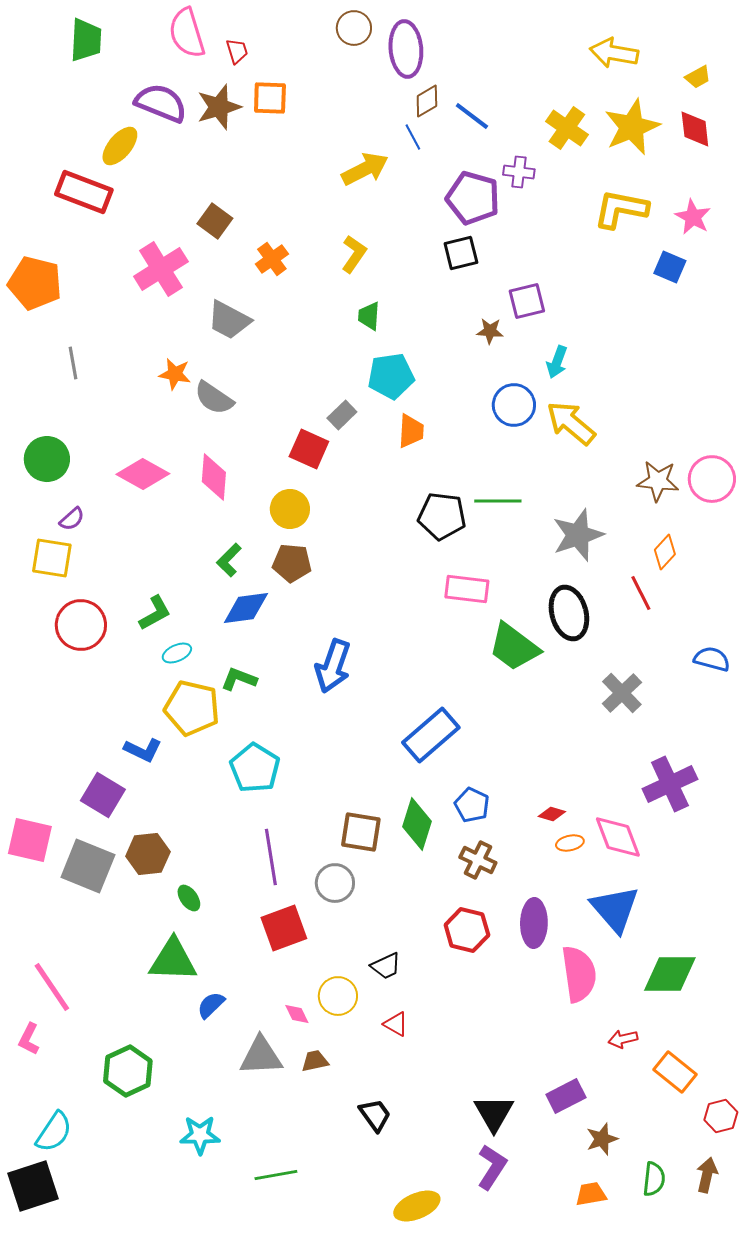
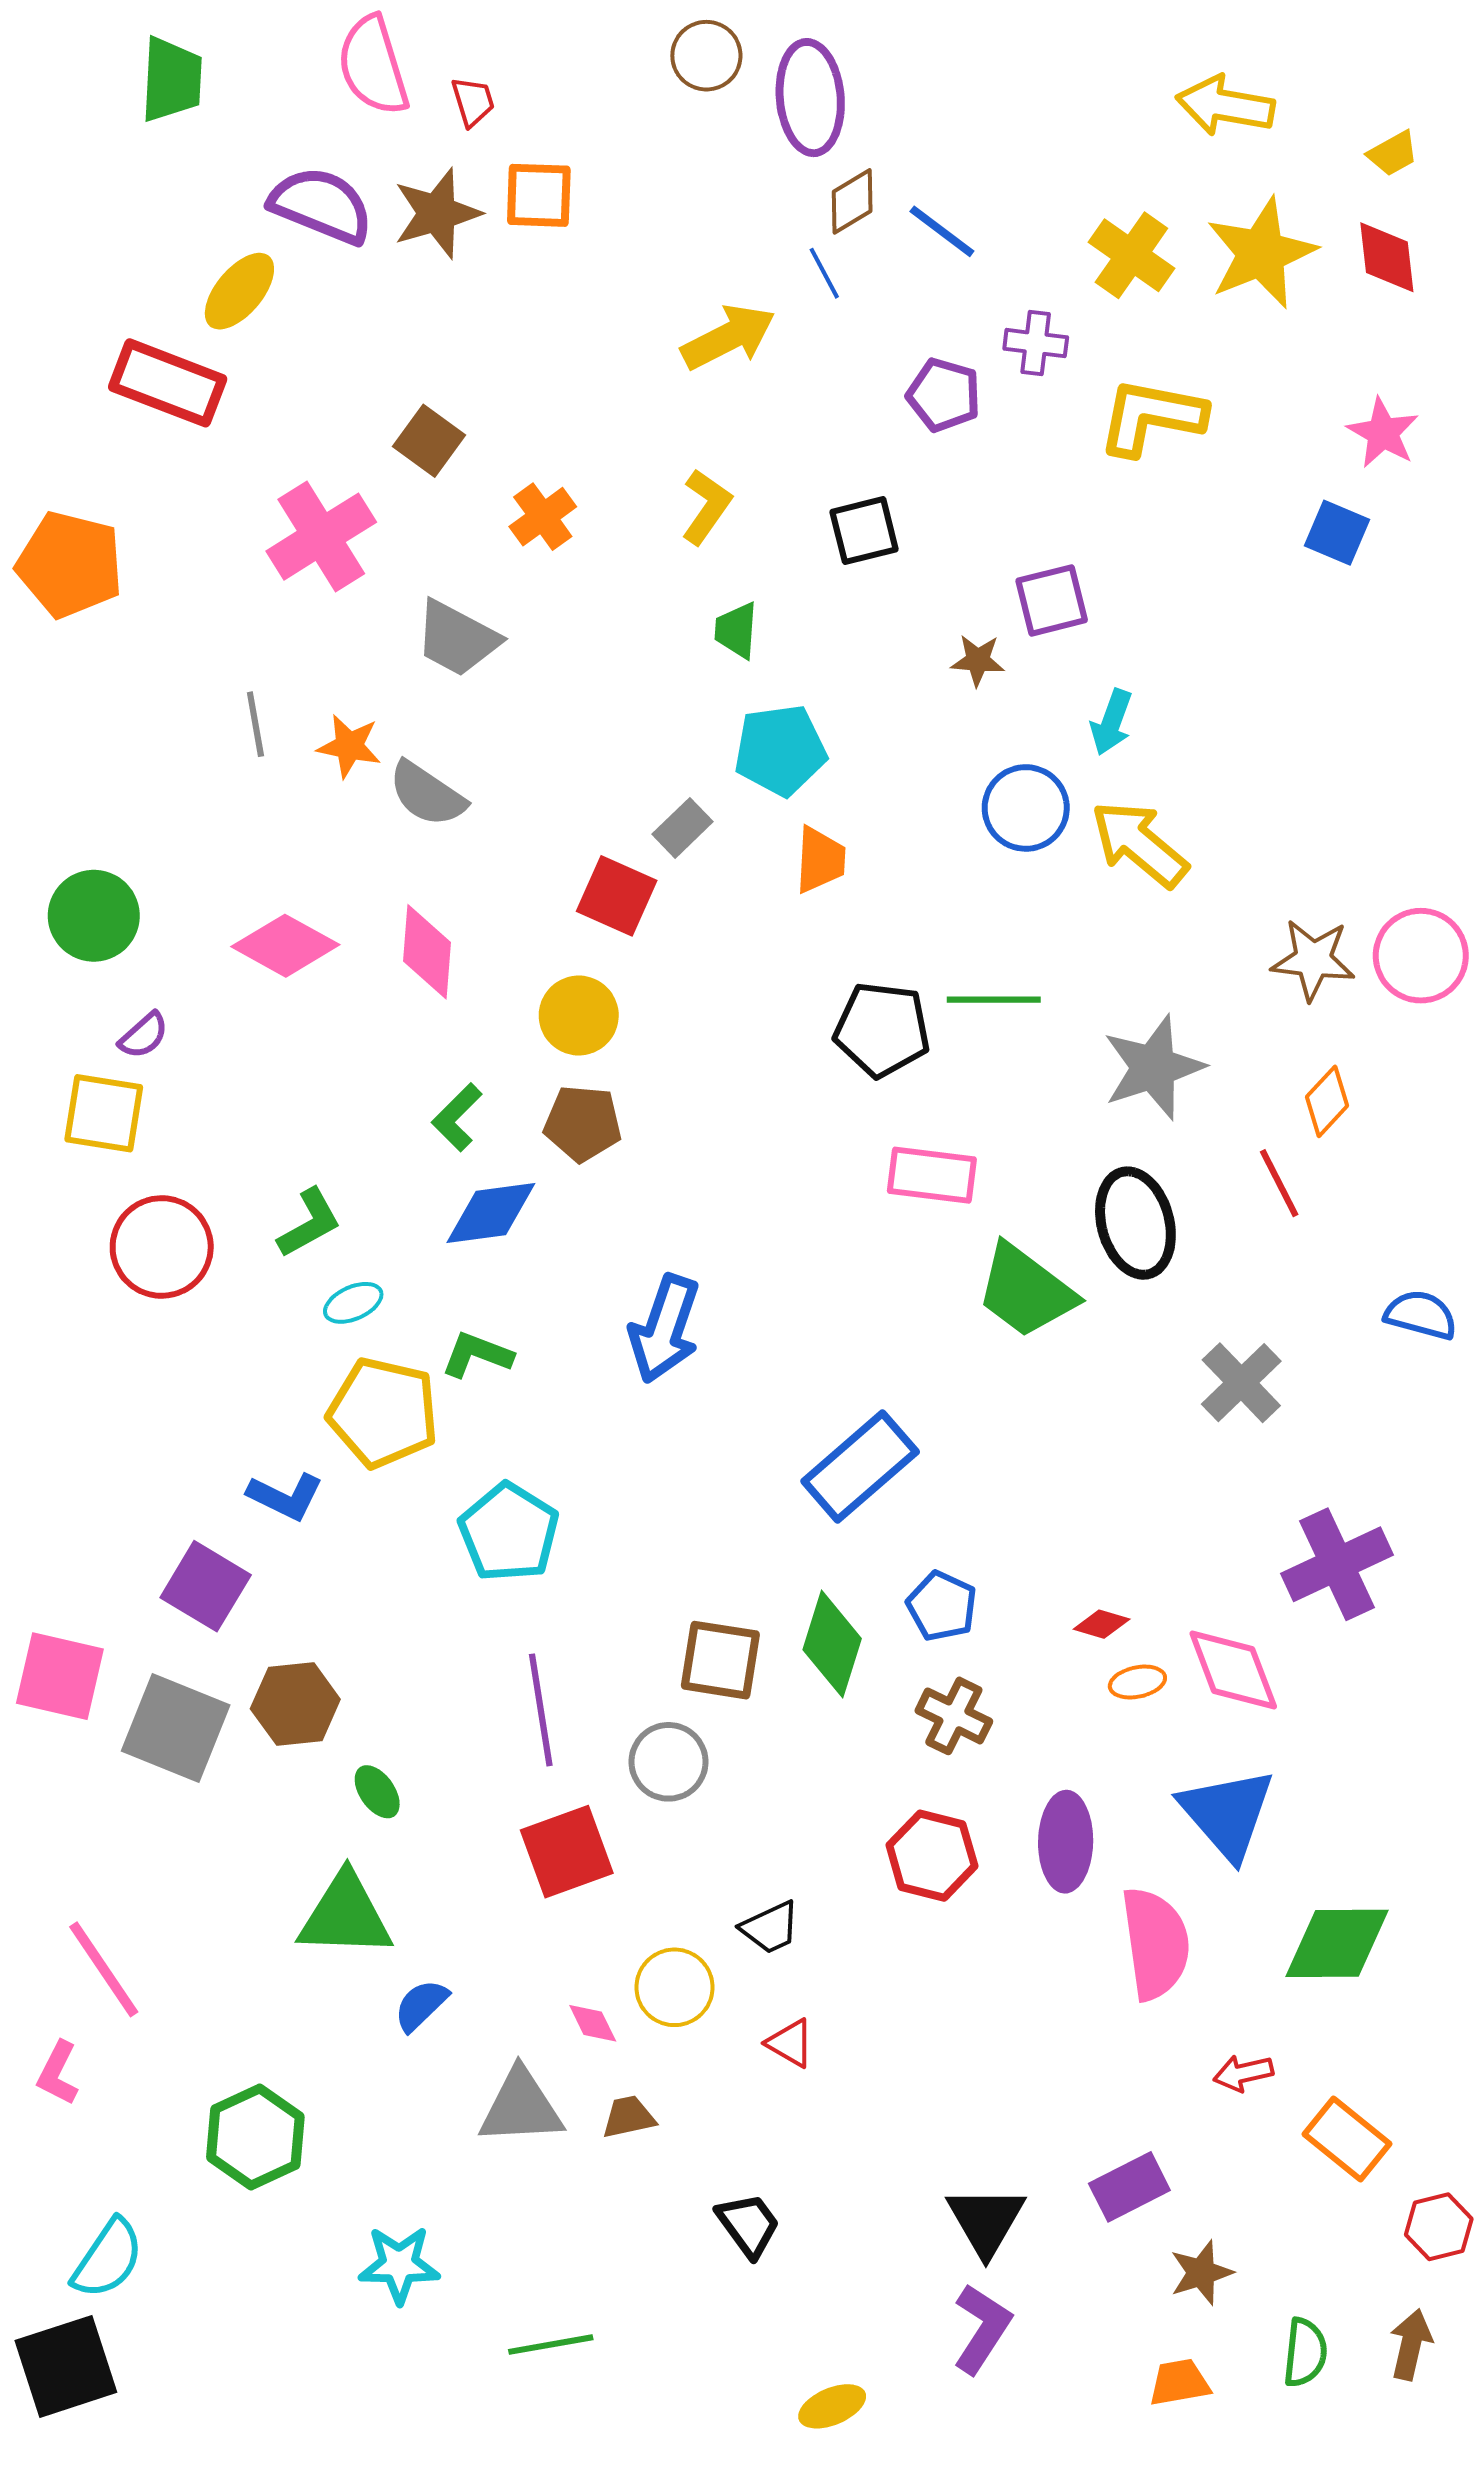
purple pentagon: (473, 198) -> (944, 395), size x0.7
yellow L-shape: (621, 209) -> (1151, 417), moved
black square: (461, 253) -> (864, 531), moved
gray line: (73, 363) -> (255, 724), moved
yellow ellipse: (417, 1206) -> (832, 2406), size x0.7

